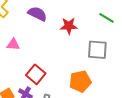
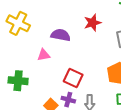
purple semicircle: (37, 14) -> (61, 35), moved

